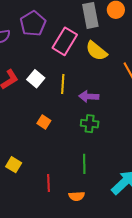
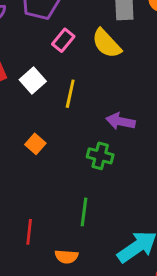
pink rectangle: (65, 41) -> (63, 40), moved, size x0.6
yellow semicircle: (96, 51) -> (107, 43), moved
purple arrow: (89, 96) -> (121, 121), moved

